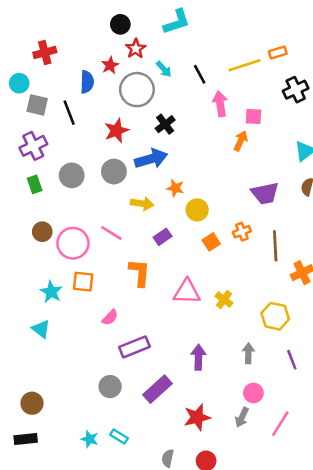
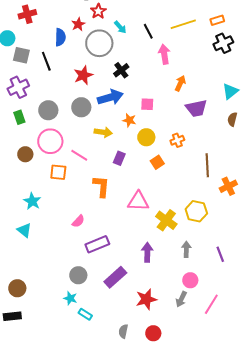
orange rectangle: (278, 52) -> (217, 20), moved
pink square: (253, 116) -> (147, 104), moved
purple trapezoid: (265, 193) -> (196, 108), moved
orange cross: (242, 232) -> (177, 140), moved
purple rectangle: (163, 237) -> (119, 158), turned -32
pink circle: (73, 243) -> (50, 141), moved
orange square: (83, 282) -> (58, 172), moved
yellow cross: (224, 300) -> (166, 220), moved, size x1.5
yellow hexagon: (275, 316) -> (196, 211), moved
cyan star: (90, 439) -> (70, 298), moved

